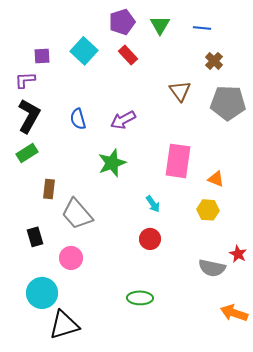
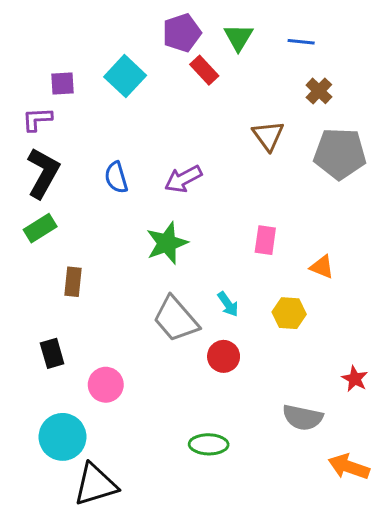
red rectangle: (128, 55) -> (204, 70), moved
pink rectangle: (178, 161) -> (265, 240), size x0.6
yellow hexagon: (208, 210) -> (289, 313), moved
gray trapezoid: (77, 214) -> (176, 319), moved
gray semicircle: (212, 268) -> (303, 418), moved

